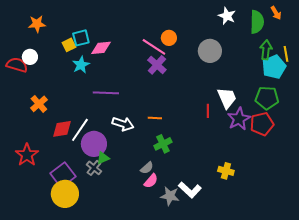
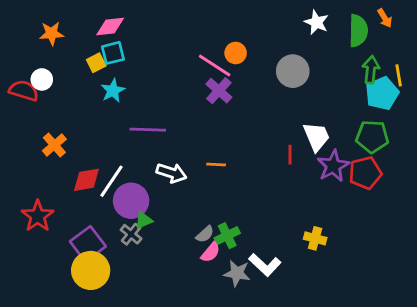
pink diamond: (101, 48) -> (110, 26), moved
green cross: (163, 144) -> (227, 236), moved

